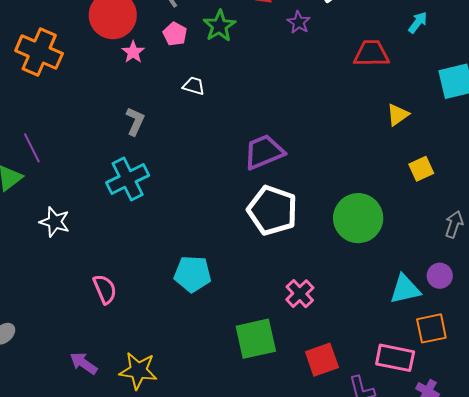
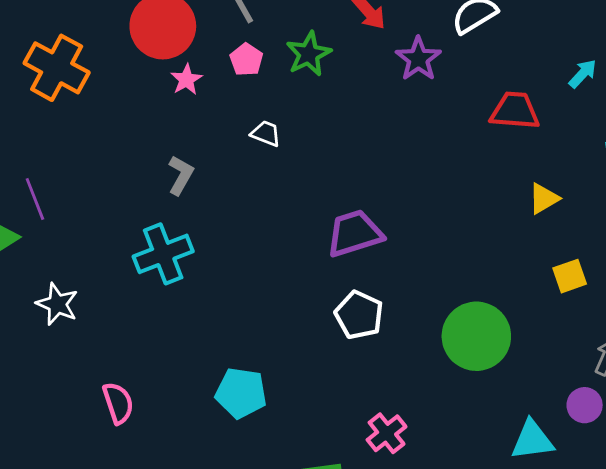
purple star: (299, 22) -> (418, 59), size x1.4
white pentagon: (272, 210) -> (359, 315), size x0.7
purple circle: (440, 276) -> (585, 405), moved

